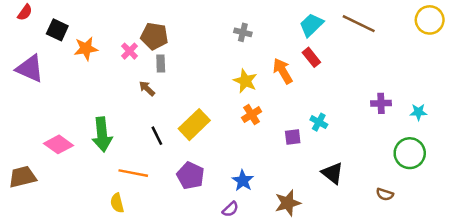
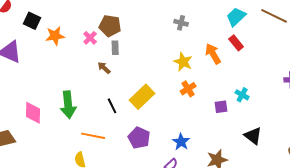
pink diamond: (59, 144) -> (33, 113), turned 55

